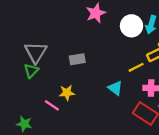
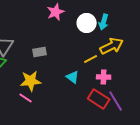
yellow star: (67, 93) -> (31, 81), size x1.5
pink line: (52, 105) -> (26, 98), moved

